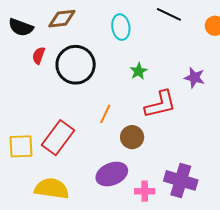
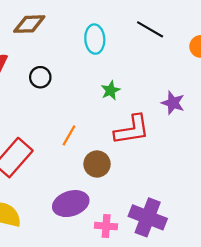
black circle: (76, 65) -> (40, 77), size x0.5

